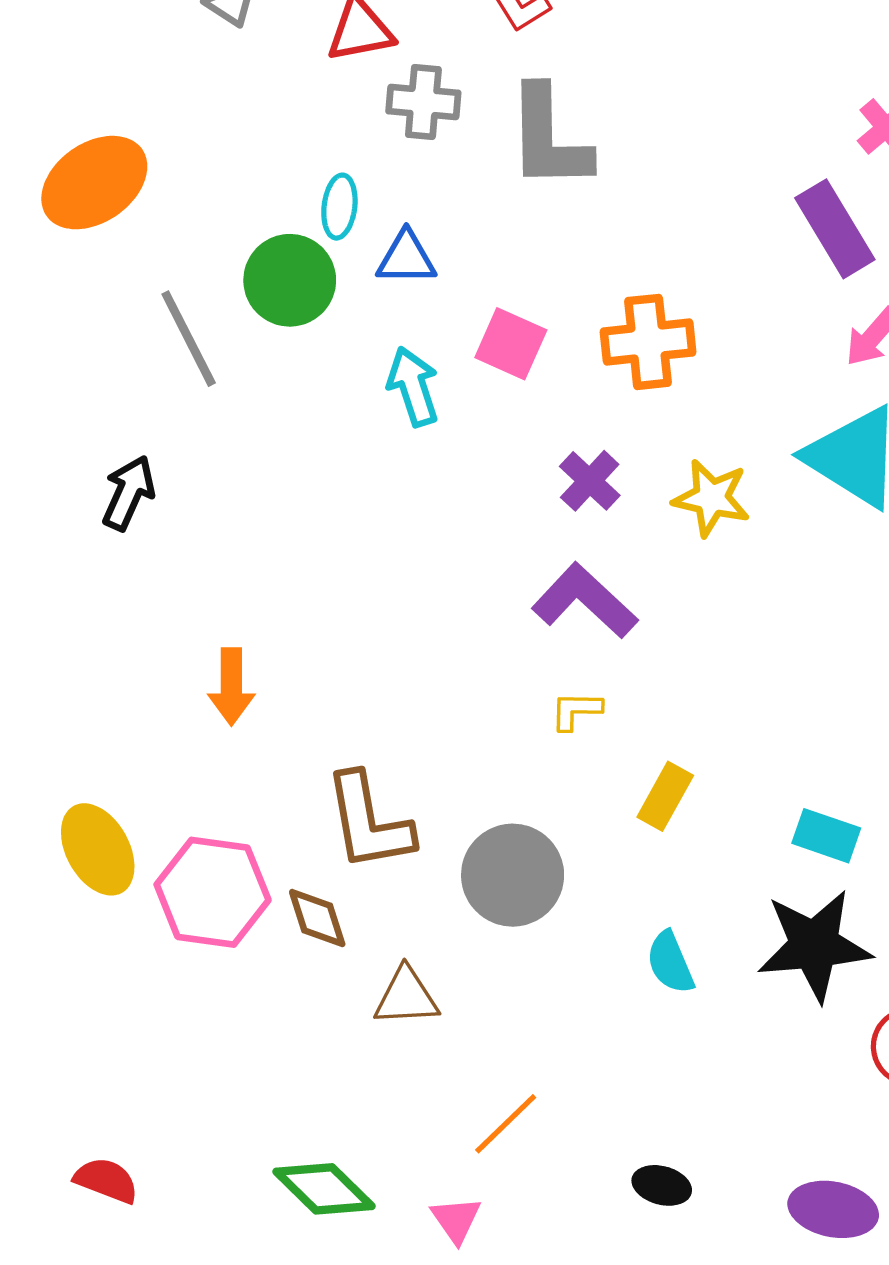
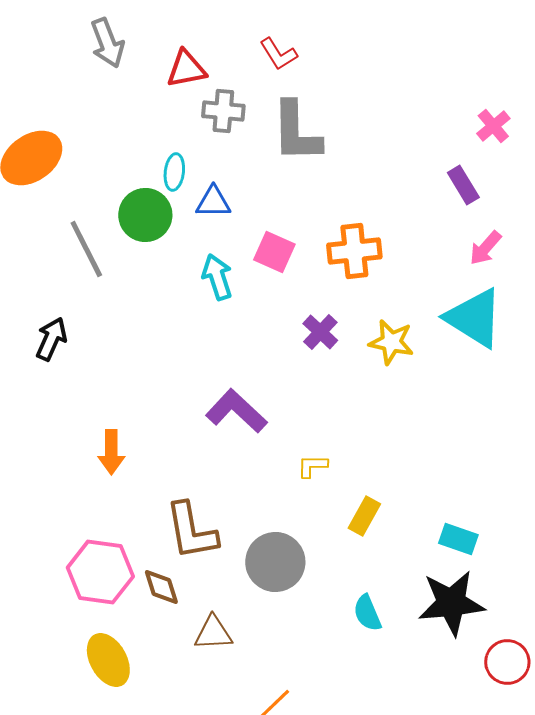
purple rectangle: (835, 229) -> (463, 185), size x0.7
purple L-shape: (585, 601) -> (236, 411), moved
yellow ellipse: (98, 849) -> (108, 660), moved

